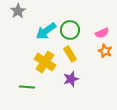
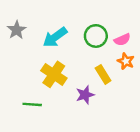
gray star: (18, 11) -> (17, 30), moved
green circle: (70, 30) -> (96, 36), moved
yellow rectangle: (70, 54) -> (103, 74), moved

